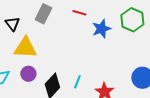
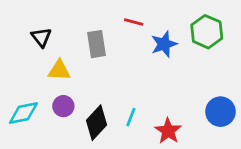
gray rectangle: (43, 14) -> (96, 44), moved, turned -36
yellow triangle: (25, 48) -> (59, 70), size x0.7

